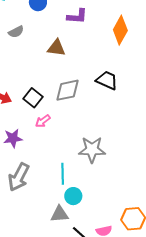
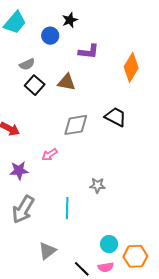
black square: (33, 98) -> (35, 85), moved
gray star: (92, 150) -> (97, 185), size x0.6
cyan circle: (73, 196) -> (109, 244), moved
gray triangle: (60, 214) -> (47, 251), moved, turned -36

